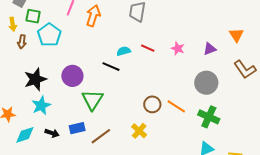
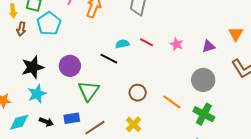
brown circle: (152, 104) -> (138, 93), moved

